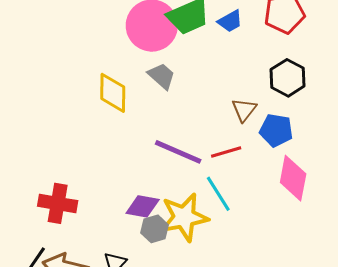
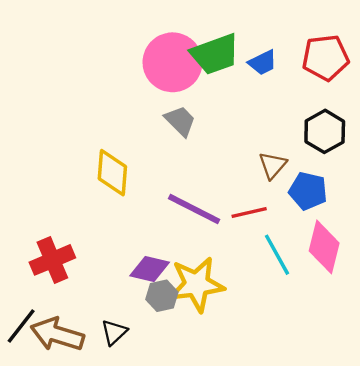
yellow diamond: (113, 93) -> (112, 173), moved
cyan line: (218, 194) -> (277, 255), moved
red cross: (58, 203) -> (52, 260), turned -36

